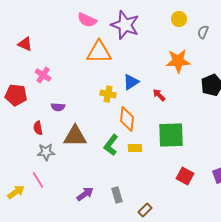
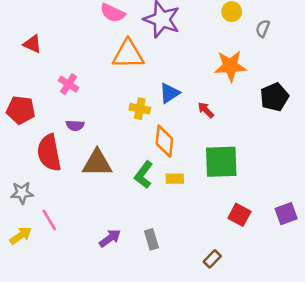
pink cross: (43, 75) -> (69, 84), moved
red semicircle: (38, 128) -> (49, 153), size x2.0
gray star: (46, 152) -> (22, 193), moved
brown rectangle: (145, 210) -> (212, 259), moved

